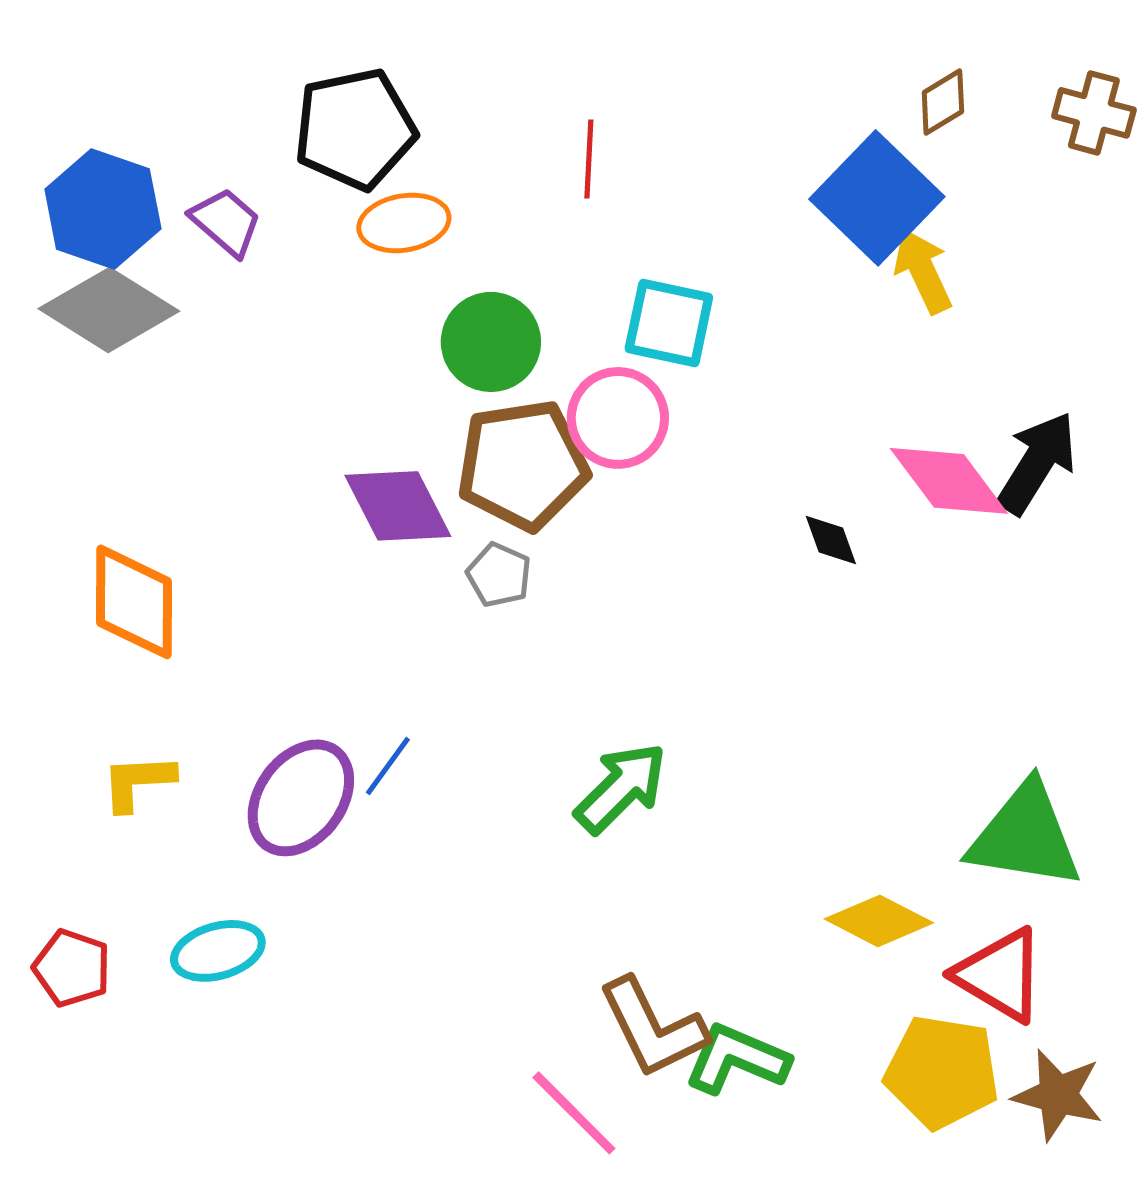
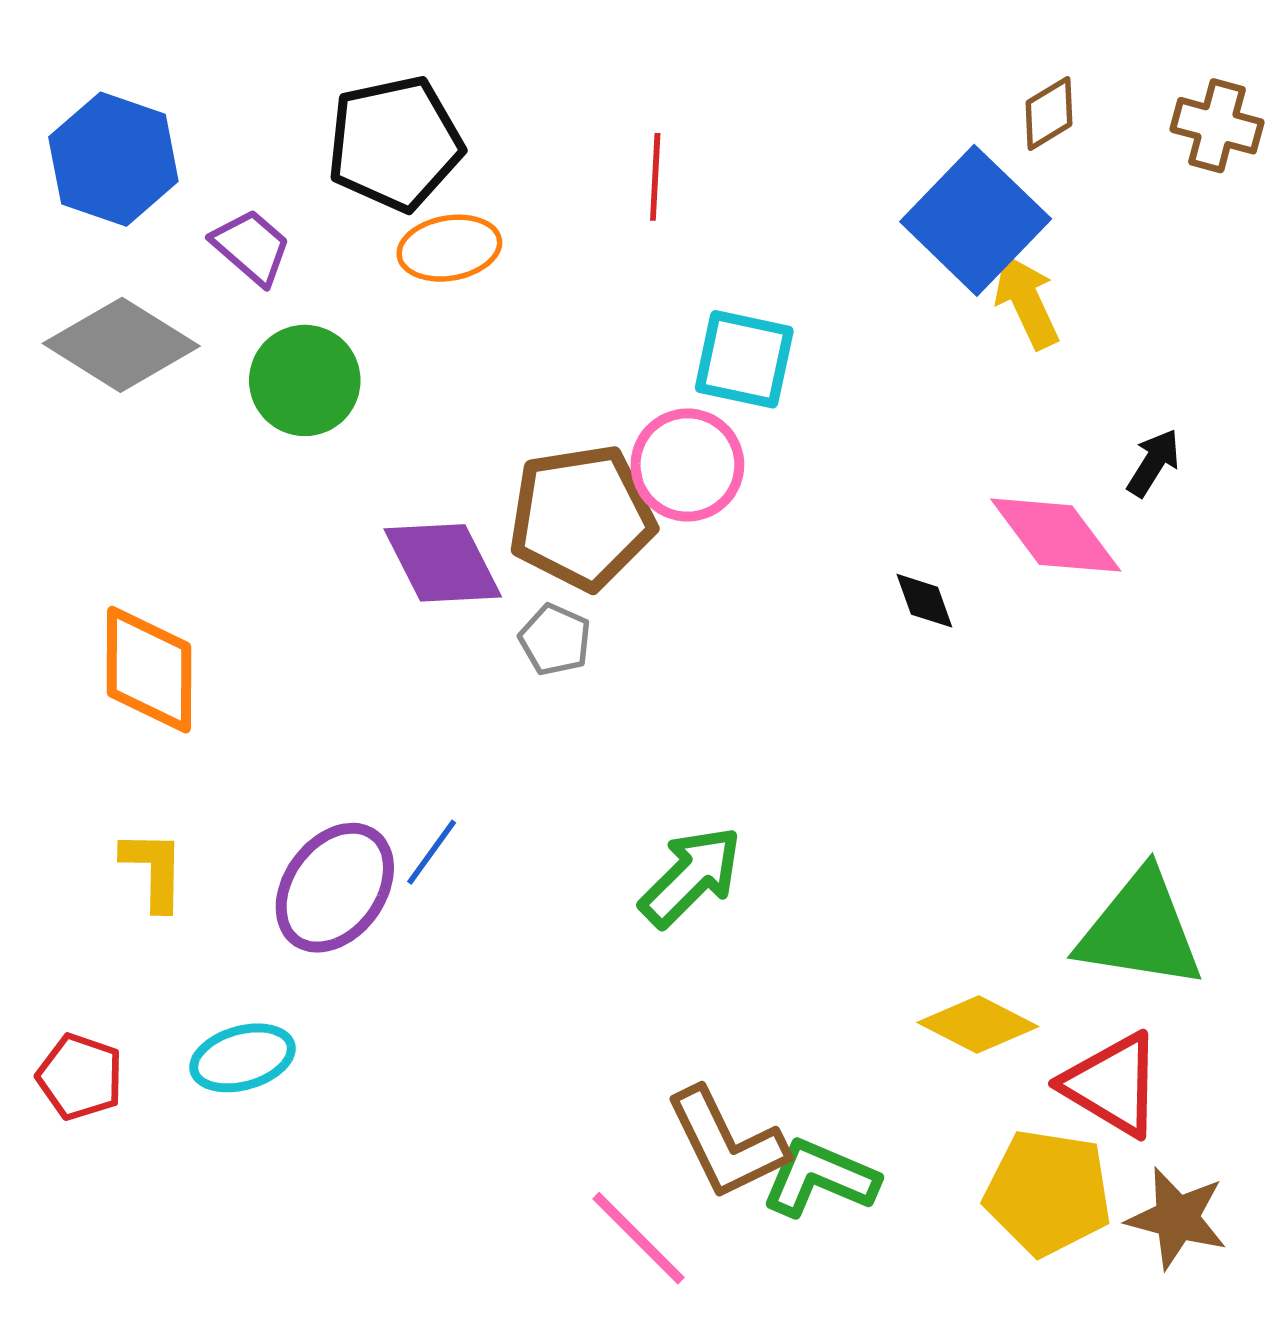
blue hexagon: (103, 209) -> (113, 159), moved
green circle: (491, 342) -> (305, 380), moved
black arrow: (1037, 463) -> (1154, 463), moved, size x0.6
yellow L-shape: (138, 782) -> (154, 870), turned 94

